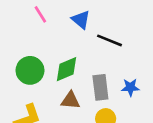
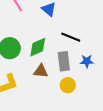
black line: (110, 40) -> (71, 37), moved

